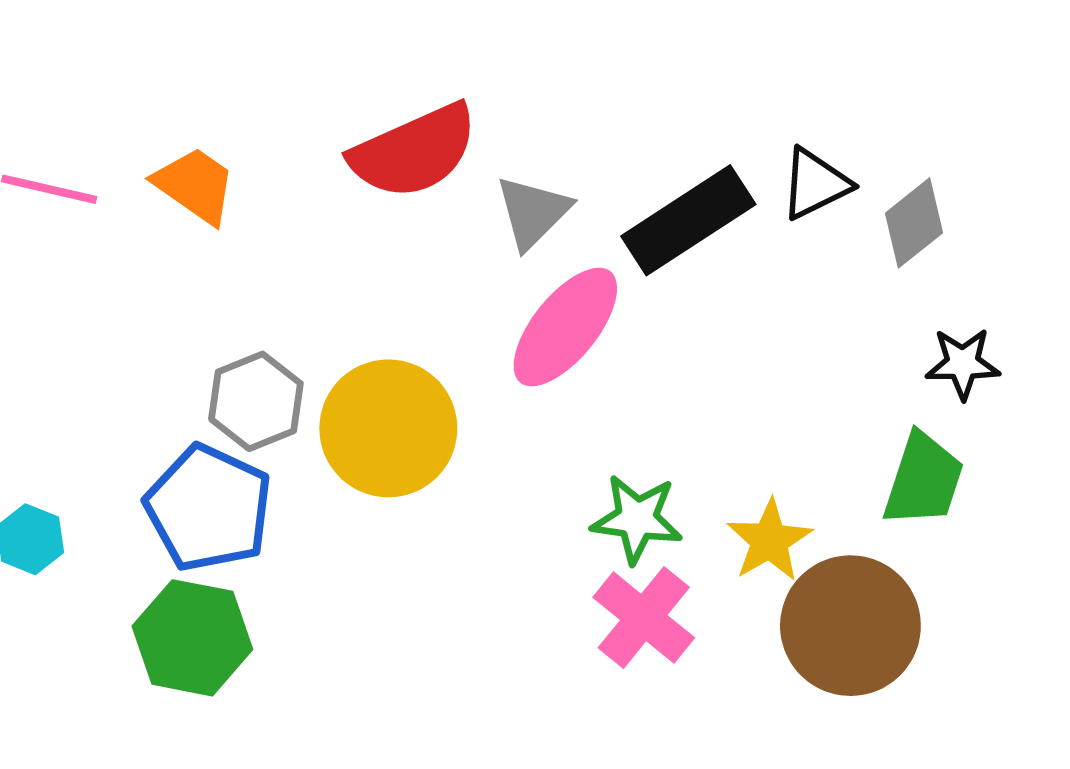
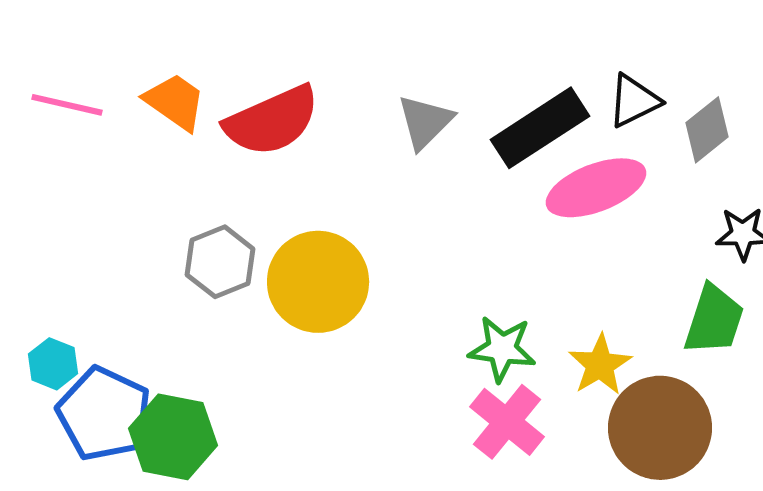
red semicircle: (414, 151) -> (272, 121), moved
pink ellipse: (565, 327) -> (596, 188), moved, turned 30
blue pentagon: (209, 508) -> (104, 414), moved

